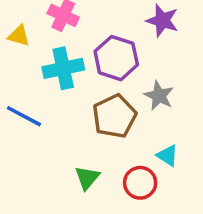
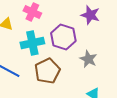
brown pentagon: (114, 116) -> (47, 71), moved

